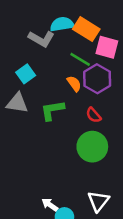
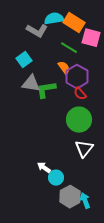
purple hexagon: (97, 79) -> (77, 77), moved
gray triangle: (17, 103) -> (31, 84), moved
white triangle: (98, 201) -> (84, 149), moved

